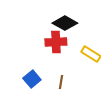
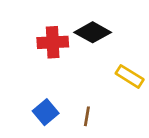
red cross: (56, 42) -> (53, 42), moved

